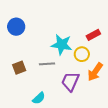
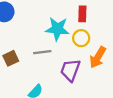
red rectangle: (93, 35) -> (82, 14), moved, turned -56

